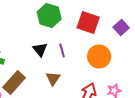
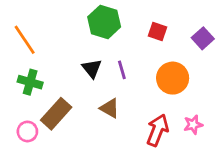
red square: (88, 22) -> (158, 31), size x0.6
brown triangle: (53, 78) -> (110, 108), turned -35

